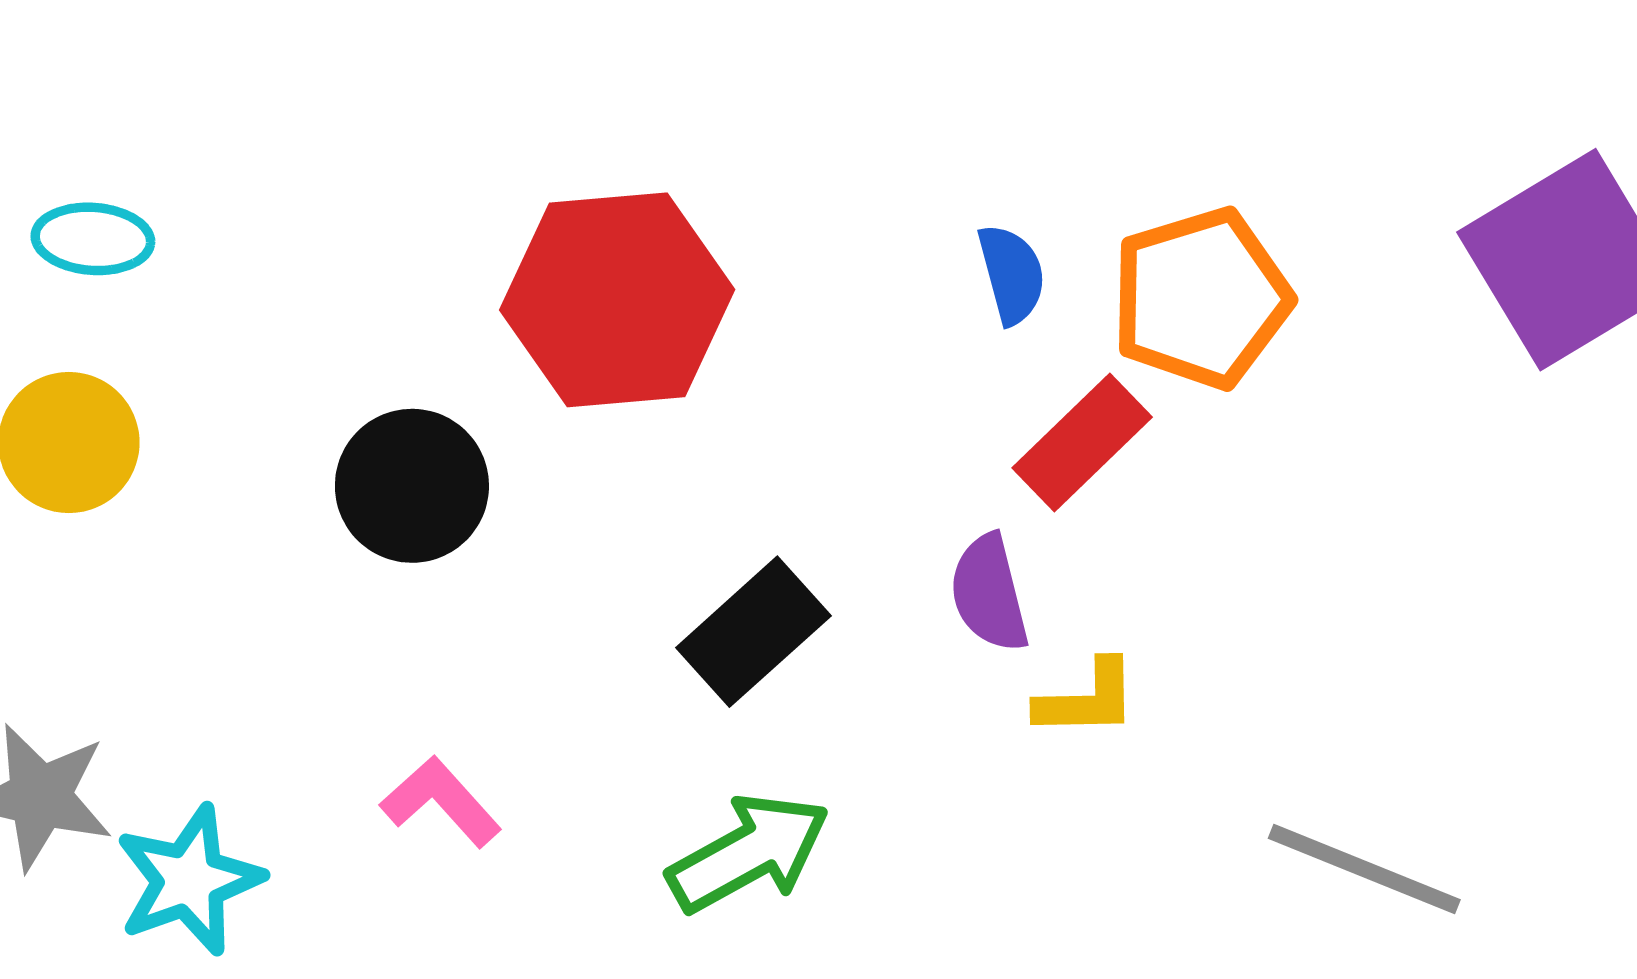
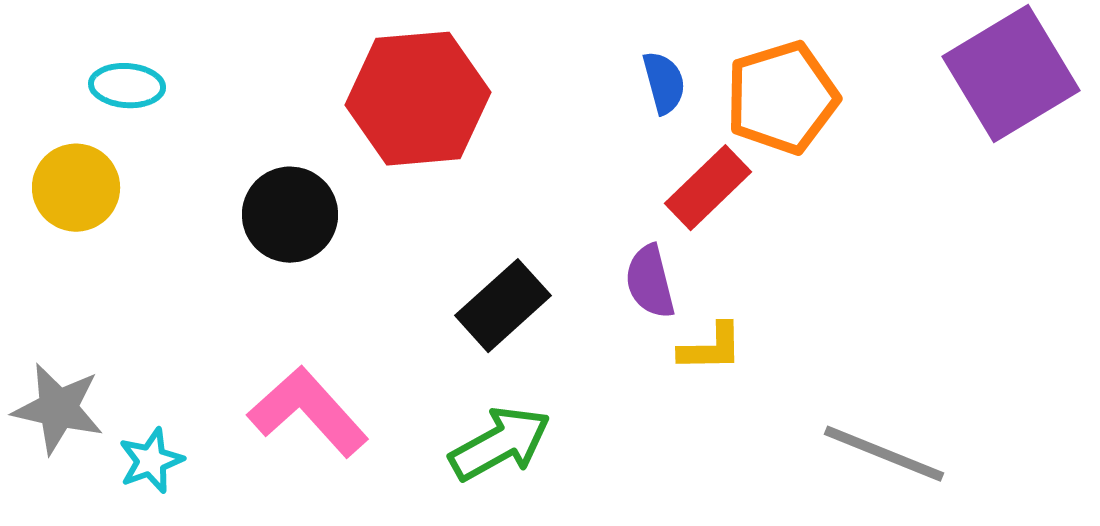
cyan ellipse: (93, 239) -> (127, 86), moved
pink L-shape: (441, 802) -> (308, 412), size x1.6
cyan star: (189, 880) -> (151, 461), size x0.7

